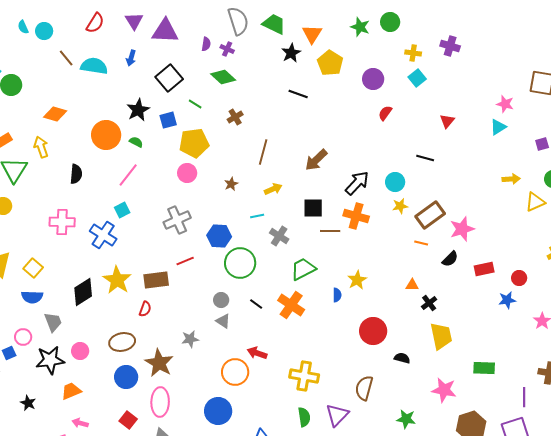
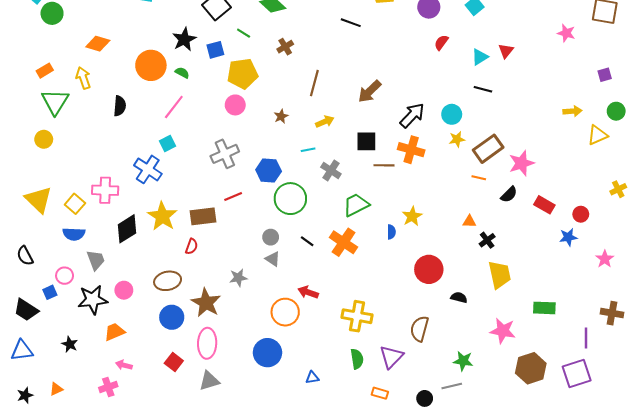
cyan triangle: (498, 127) -> (480, 57), moved
pink cross: (62, 222) -> (105, 190), moved
red rectangle: (484, 269) -> (544, 205), turned 42

